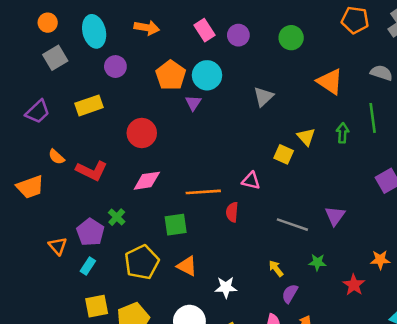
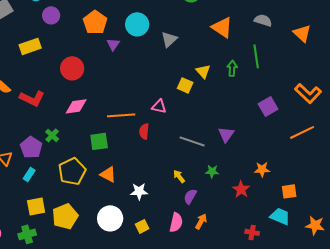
cyan circle: (207, 75) -> (137, 24), moved

